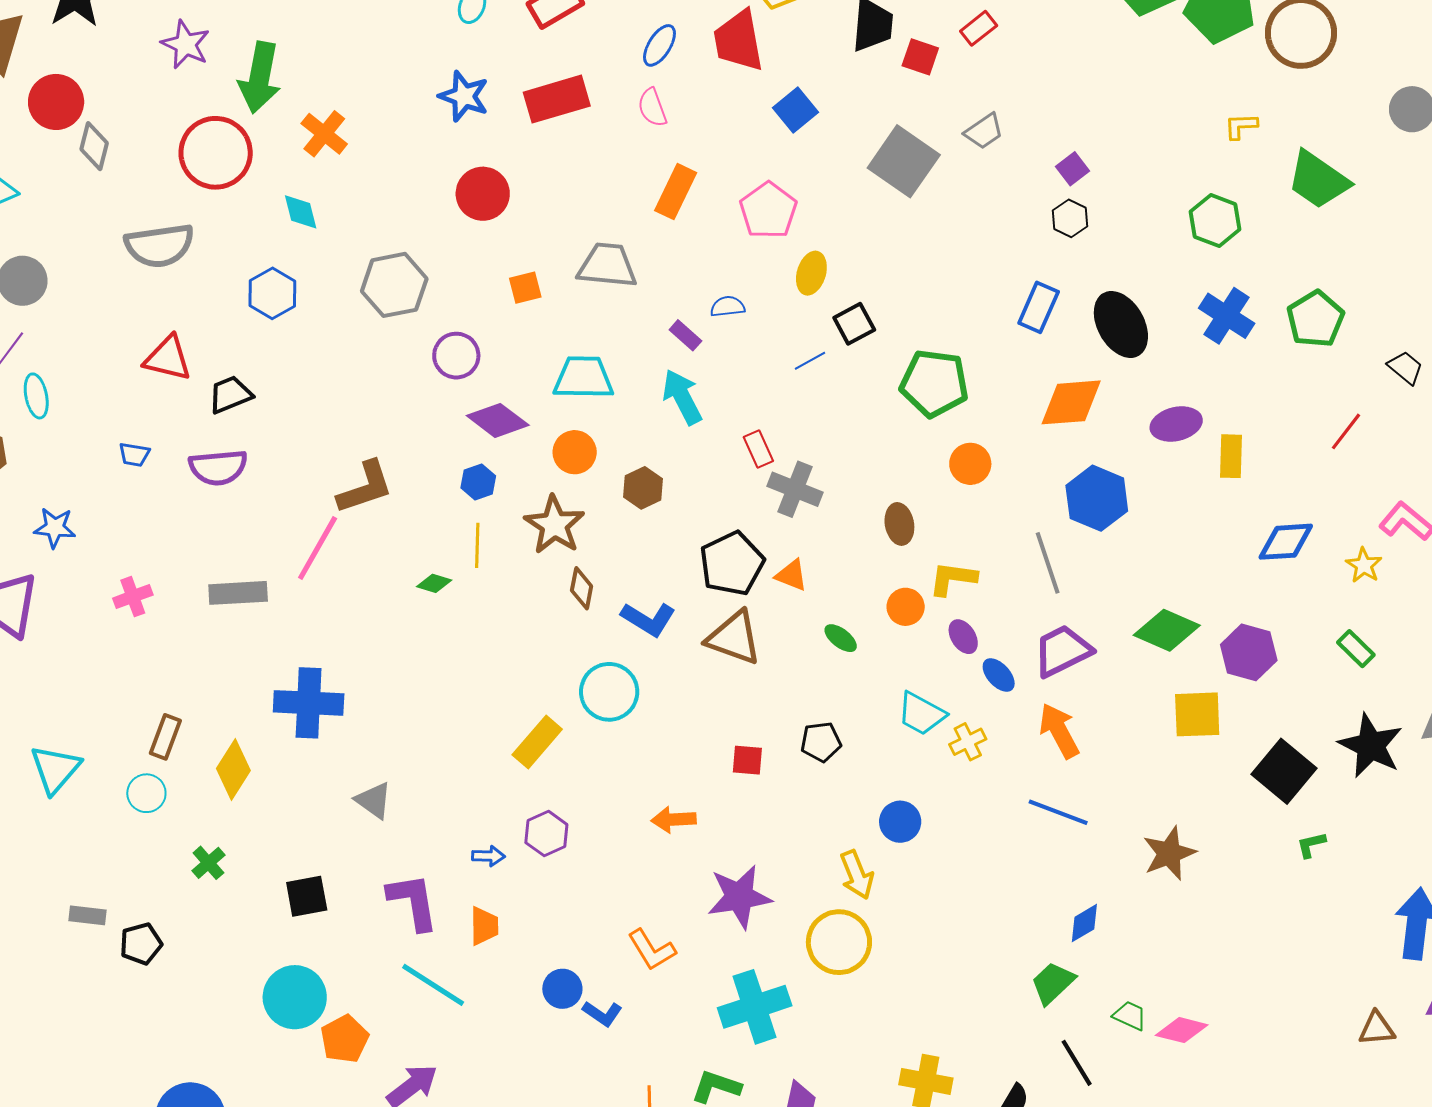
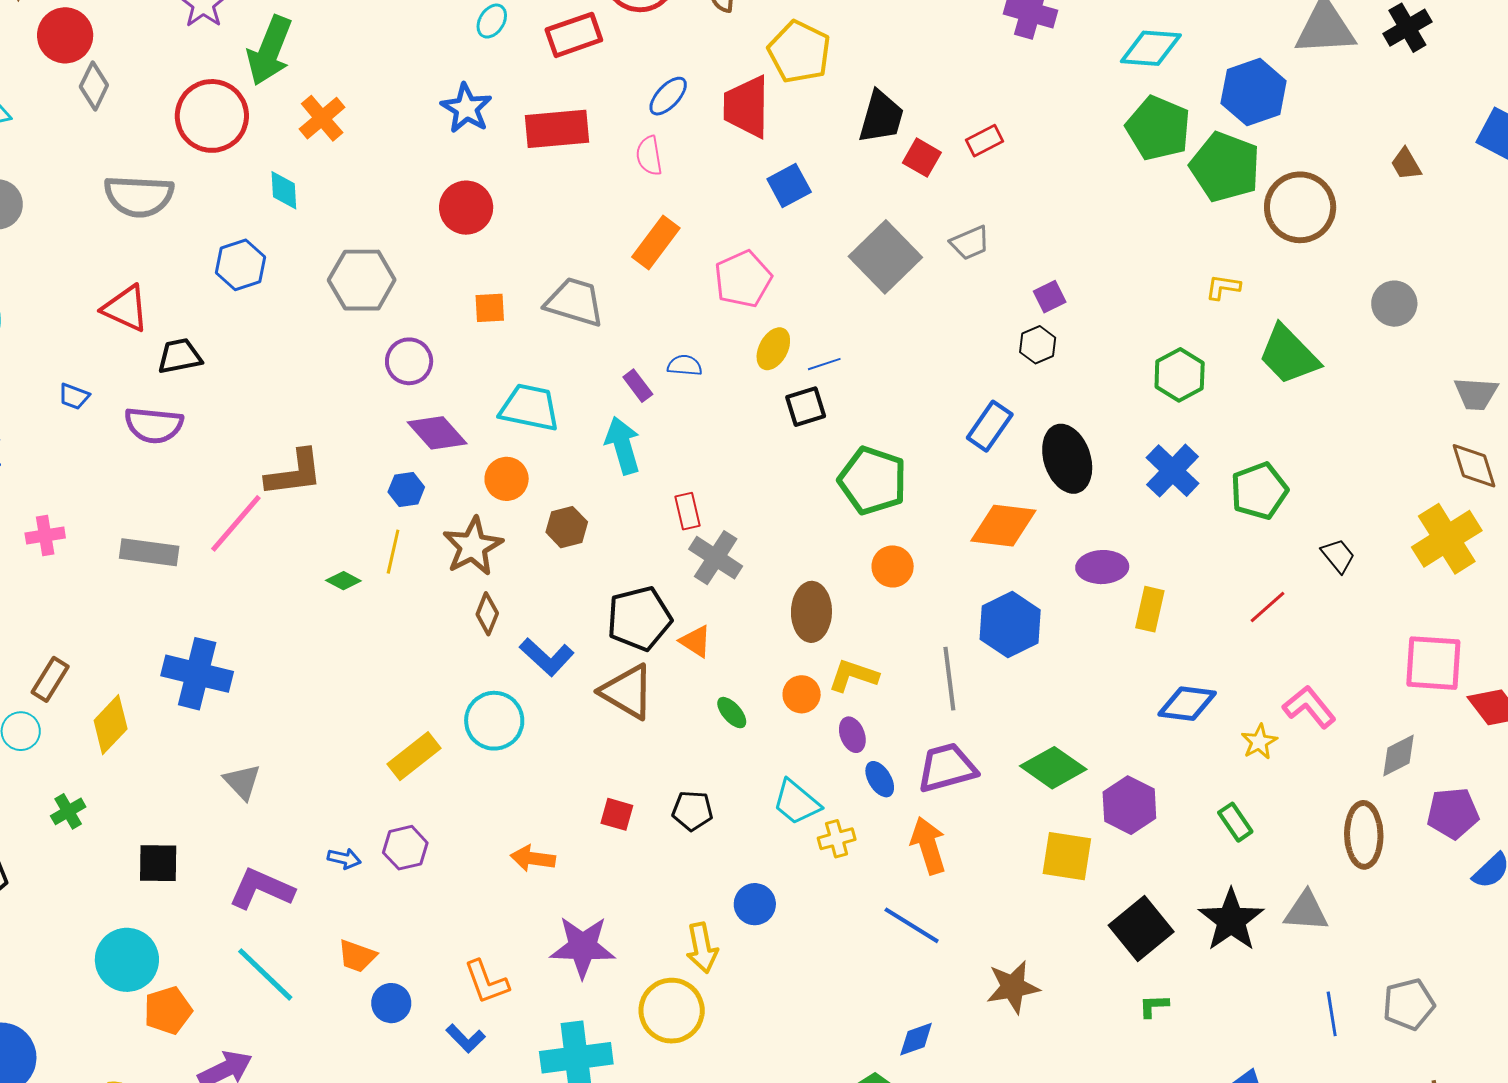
blue line: (810, 361) -> (824, 364), moved
brown ellipse: (899, 524) -> (811, 612), size x1.4
purple L-shape: (413, 902) -> (261, 889), turned -68
orange trapezoid: (484, 926) -> (357, 956), moved, turned 99
blue L-shape: (602, 1014) -> (466, 1038), moved

